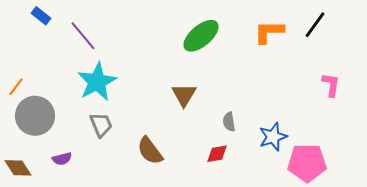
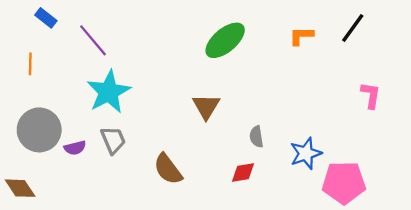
orange L-shape: (269, 32) -> (301, 36), size x0.7
orange line: (16, 87) -> (30, 64), moved, turned -36
purple semicircle: (62, 159) -> (75, 148), moved

